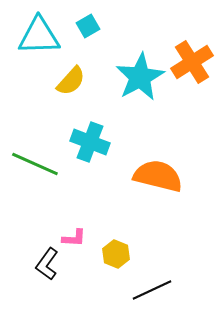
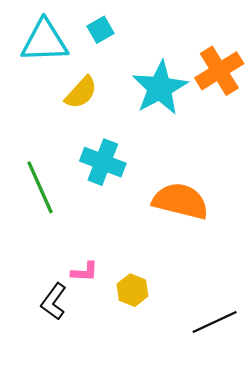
green line: (35, 164) -> (40, 187), turned 42
black line: (152, 290) -> (215, 322), moved

